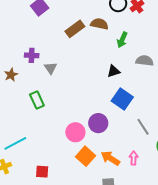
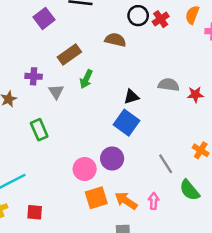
brown rectangle: (75, 29) -> (69, 55), moved
green arrow: (122, 40) -> (86, 79), moved
blue square: (122, 99) -> (126, 123), moved
orange square: (85, 156) -> (96, 198), turned 30
red square: (42, 172) -> (35, 212), moved

